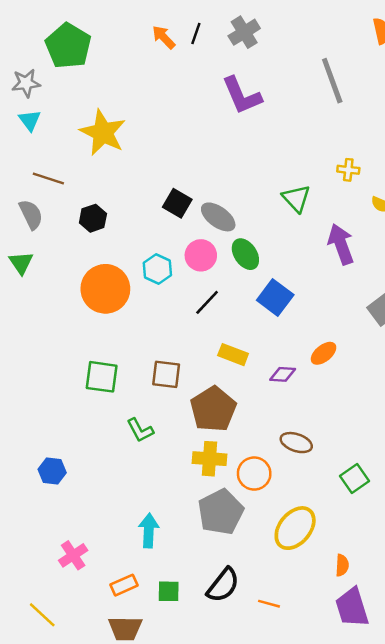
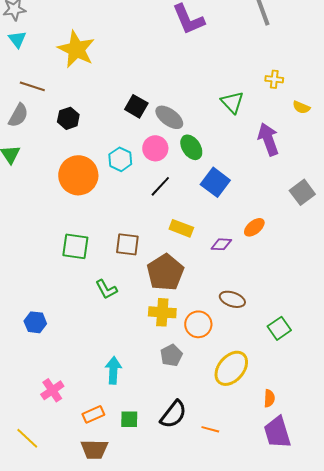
gray semicircle: (31, 214) -> (18, 115), turned 55
gray pentagon: (221, 512) -> (171, 355), size x0.6

